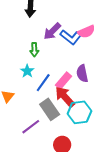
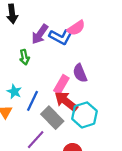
cyan star: (27, 71) -> (14, 92), moved
blue line: (43, 83) -> (32, 101), moved

